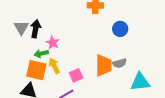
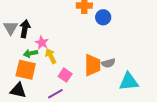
blue circle: (120, 29) -> (103, 17), moved
yellow arrow: (54, 66) -> (51, 56), moved
pink square: (76, 75) -> (65, 75), turned -32

